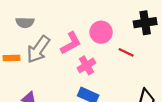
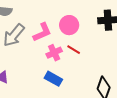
red line: (126, 52) -> (74, 50), moved

